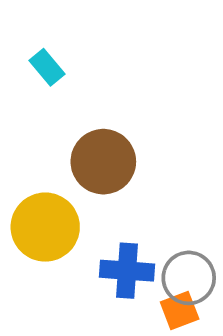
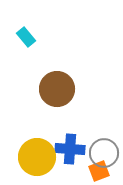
yellow circle: (45, 227) -> (37, 157), moved

